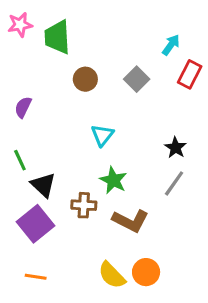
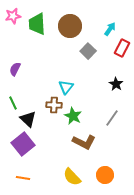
brown circle: (85, 79) -> (70, 26), moved, size x1.5
black star: (176, 148) -> (116, 84), moved
brown cross: (84, 205) -> (54, 105), moved
orange circle: (146, 272) -> (105, 175), moved

